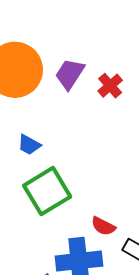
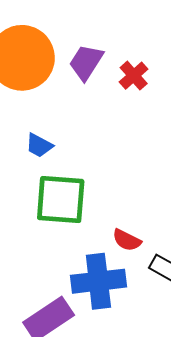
green square: (47, 191) -> (61, 199), turned 36

